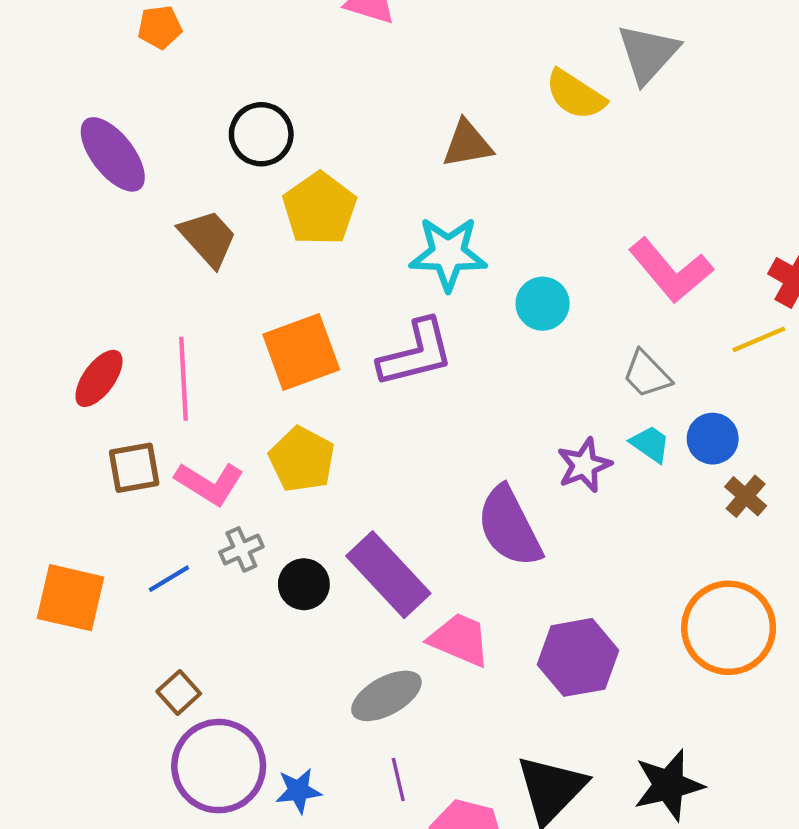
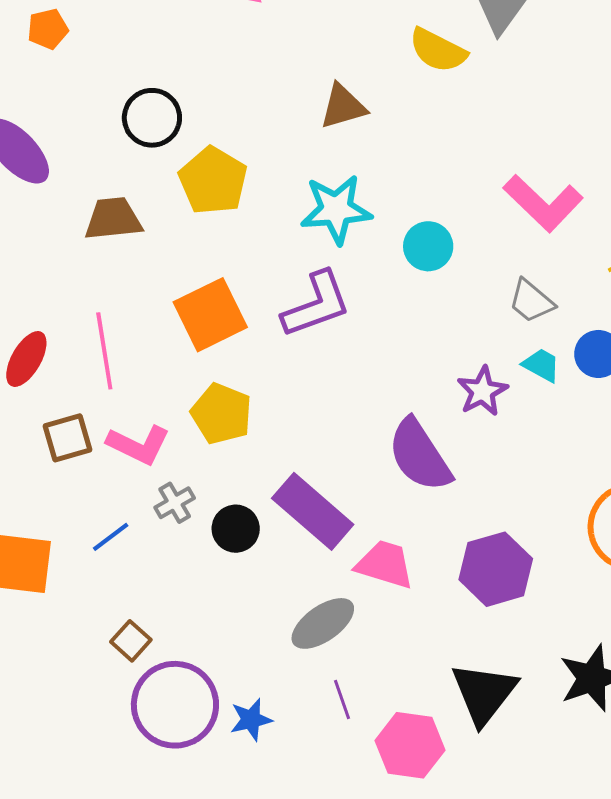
brown trapezoid: (208, 238) -> (113, 219), turned -48

